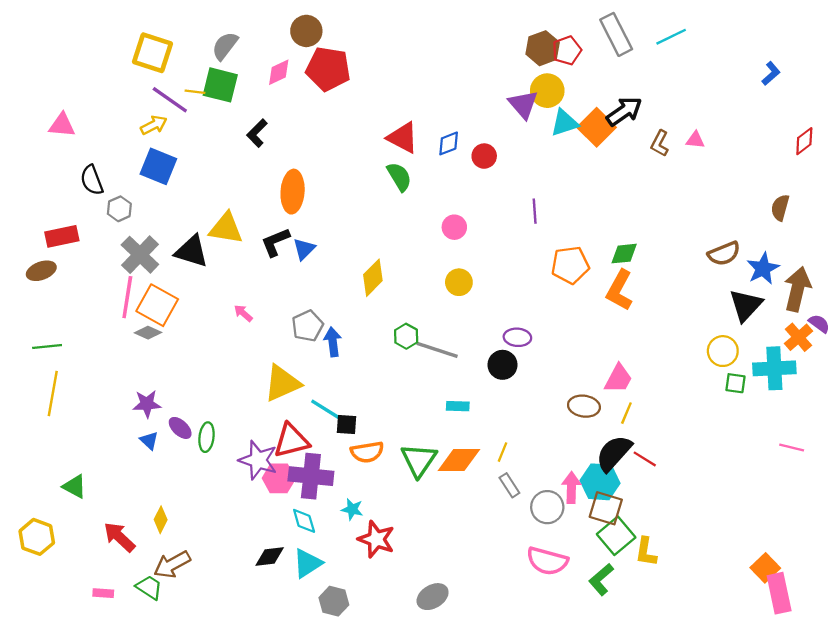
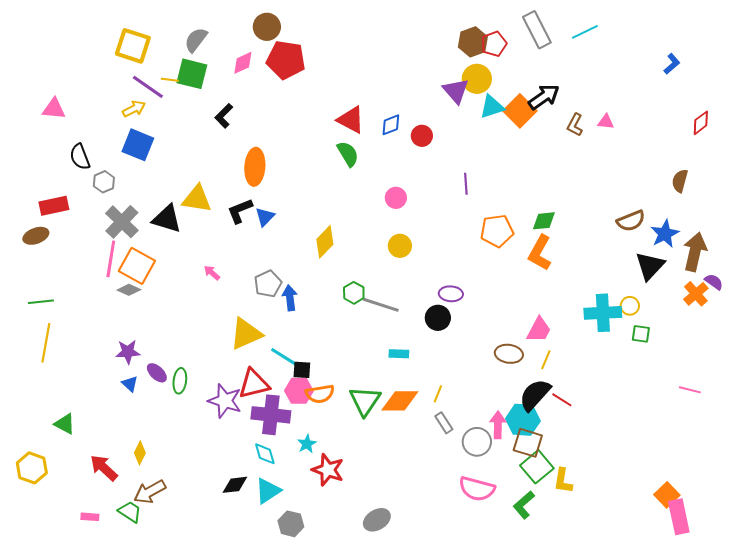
yellow circle: (723, 351) -> (630, 306), size x0.7
cyan cross: (774, 368) -> (603, 313), moved
pink hexagon: (279, 478) -> (299, 391), moved
cyan star: (352, 509) -> (307, 444), turned 30

